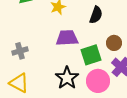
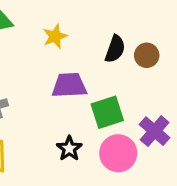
brown circle: (114, 43) -> (147, 55), moved
black star: (67, 78) -> (69, 148), size x0.7

